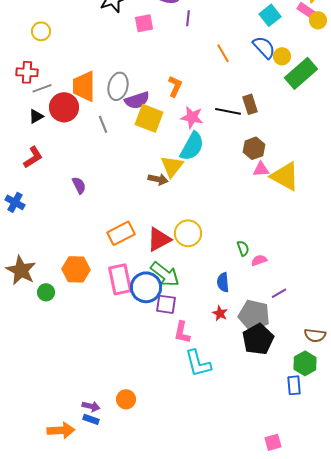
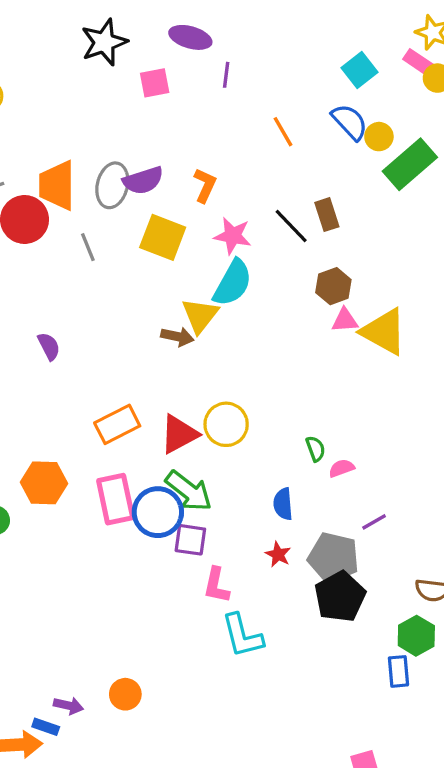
purple semicircle: (137, 100) -> (143, 180), moved
black line: (228, 111) -> (291, 226), turned 35
blue rectangle: (91, 419) -> (46, 727), moved

